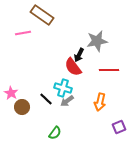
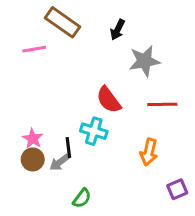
black arrow: (79, 55) -> (118, 30), moved
pink star: (11, 93) -> (33, 139), moved
black line: (46, 99) -> (68, 148), turned 40
gray arrow: (67, 101) -> (59, 162), moved

